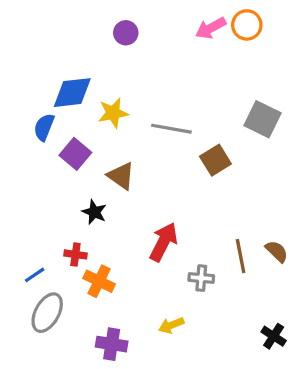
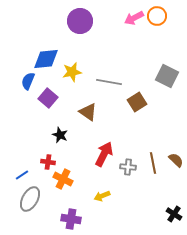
purple circle: (126, 33) -> (80, 21), size x1.6
brown triangle: (121, 176) -> (88, 112), moved
gray cross: (201, 278) -> (128, 167), moved
yellow arrow: (171, 325) -> (102, 196), moved

